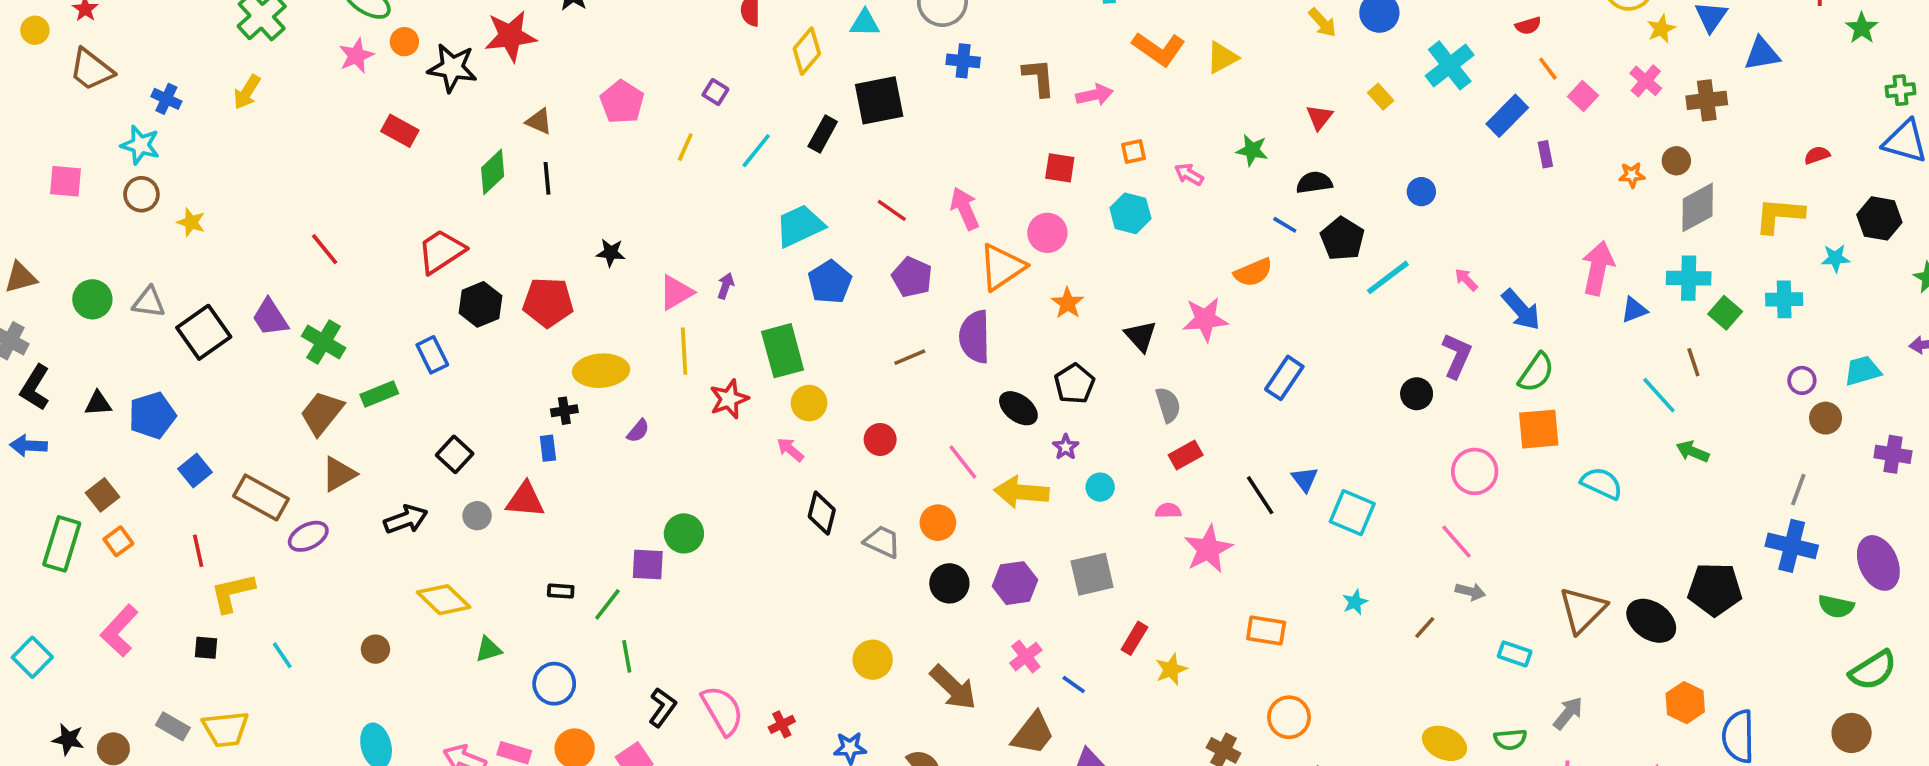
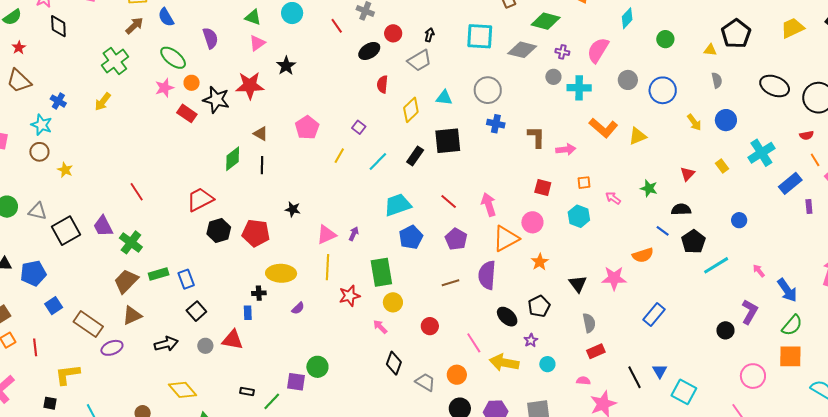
red rectangle: (400, 131) -> (187, 113), moved
blue rectangle: (432, 355) -> (186, 279), moved
red line: (198, 551) -> (35, 347), moved

